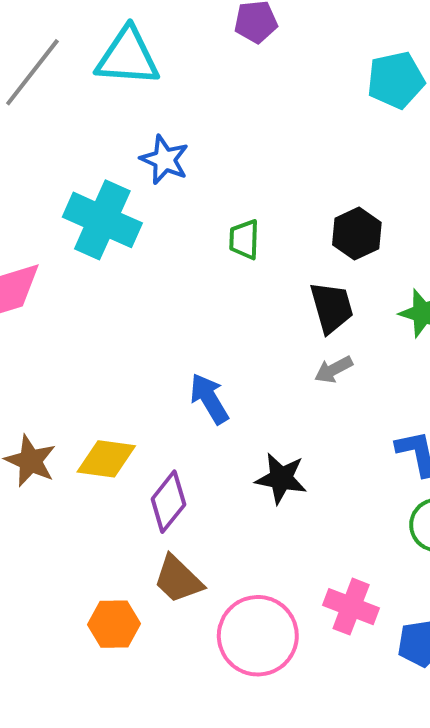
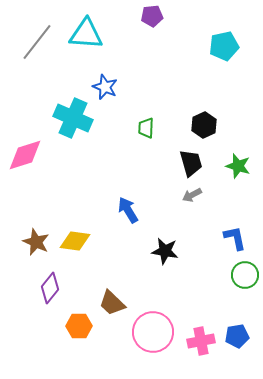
purple diamond: (168, 502) -> (50, 288), moved
pink cross: (351, 607) -> (201, 341), moved, turned -32

